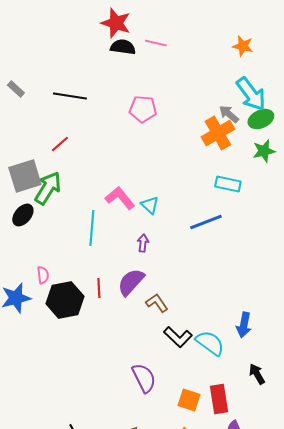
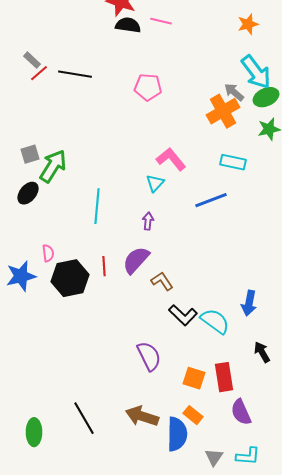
orange star: (243, 46) -> (248, 24), turned -30
gray rectangle: (16, 89) -> (32, 60), moved
red line: (60, 144) -> (39, 73), moved
gray square: (25, 176) -> (30, 154), size x0.6
pink L-shape: (120, 198) -> (171, 159), moved
cyan triangle: (150, 205) -> (155, 183), turned 30

